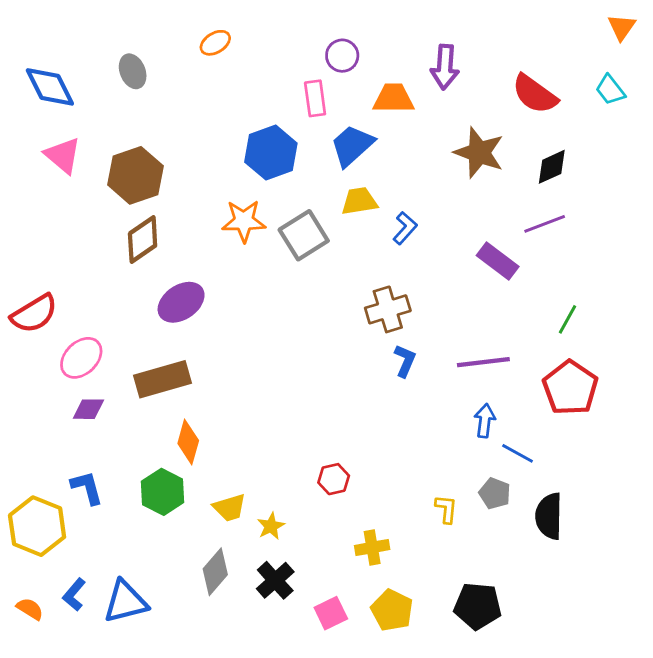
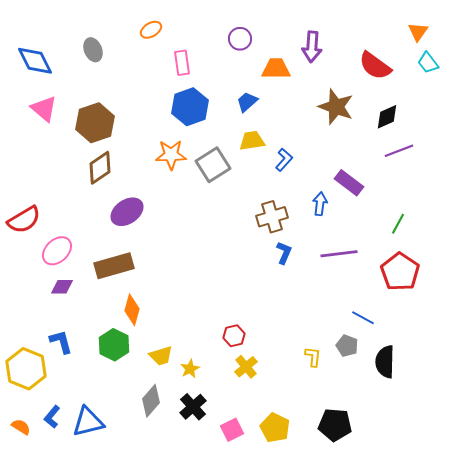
orange triangle: (622, 27) -> (418, 32), moved
pink rectangle: (315, 98) -> (182, 63), moved
blue trapezoid: (352, 145) -> (247, 102), size x0.7
purple line: (545, 224) -> (399, 151), moved
blue arrow: (485, 421) -> (320, 204), moved
yellow cross: (372, 548) -> (246, 367), moved, turned -30

